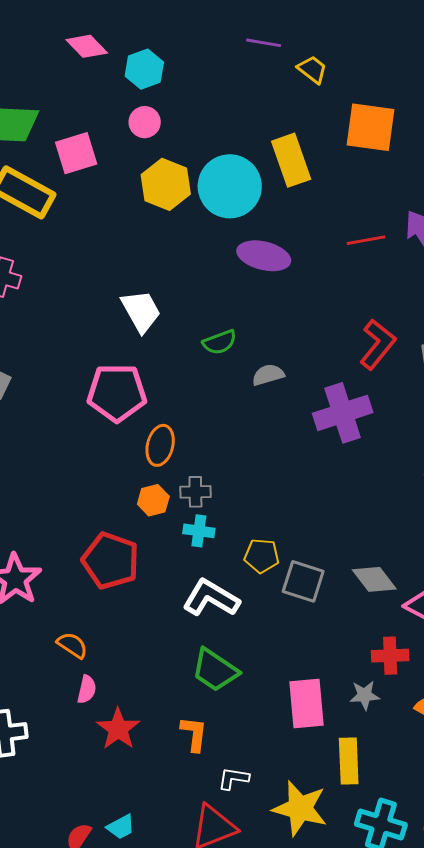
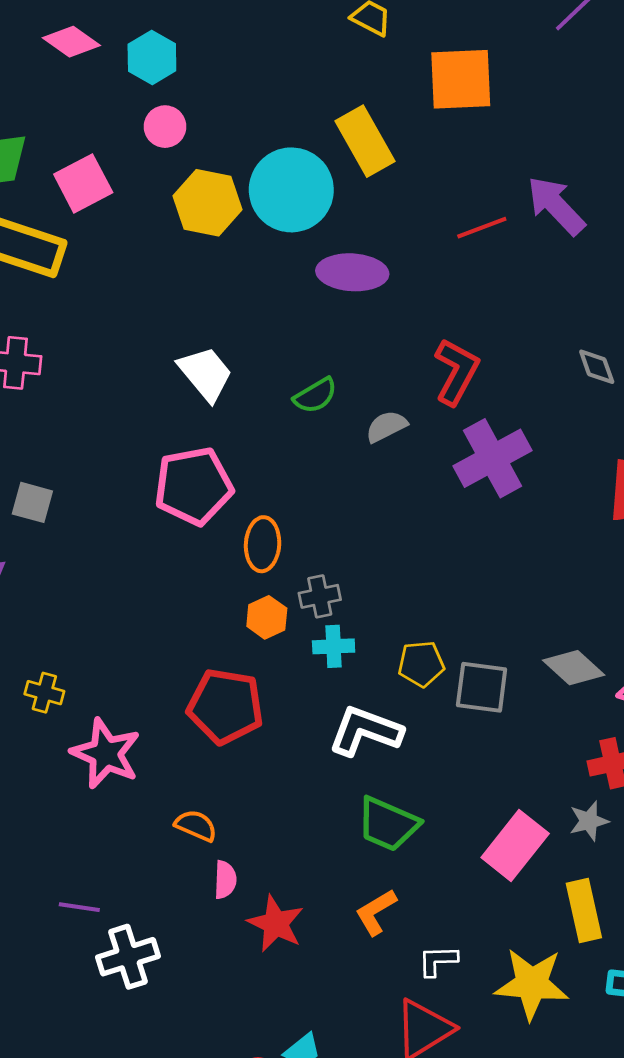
red L-shape: (378, 344) -> (456, 372), moved
pink rectangle: (307, 703) -> (515, 846), turned 54
orange L-shape: (194, 734) -> (376, 912), turned -117

